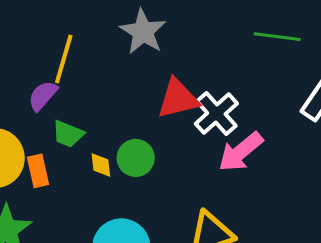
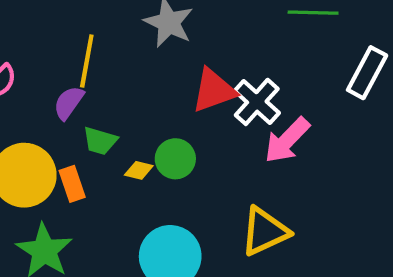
yellow diamond: (101, 165) -> (139, 170), turned -64

